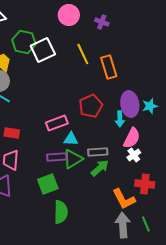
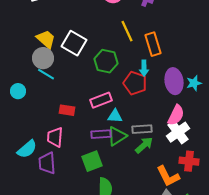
green hexagon: (24, 42) -> (106, 61), moved
white square: (43, 50) -> (74, 43), moved, turned -35
red pentagon: (91, 106) -> (135, 83), turned -30
cyan arrow: (120, 119) -> (144, 68), moved
red rectangle: (12, 133) -> (67, 110), moved
white cross: (134, 155) -> (178, 132), size x1.6

